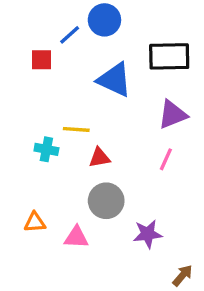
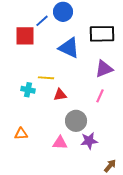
red square: (41, 60) -> (25, 36), size x1.5
gray circle: (106, 201) -> (76, 121), moved
pink triangle: (76, 237) -> (60, 143), moved

